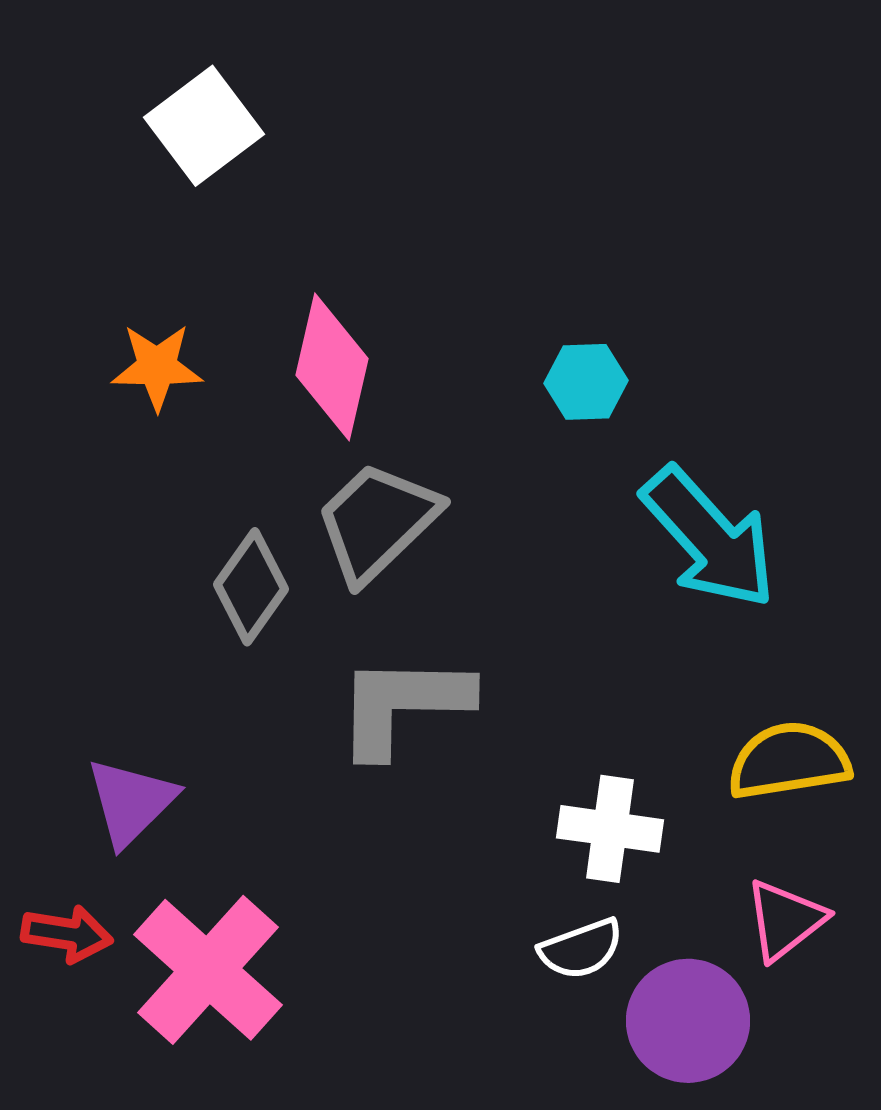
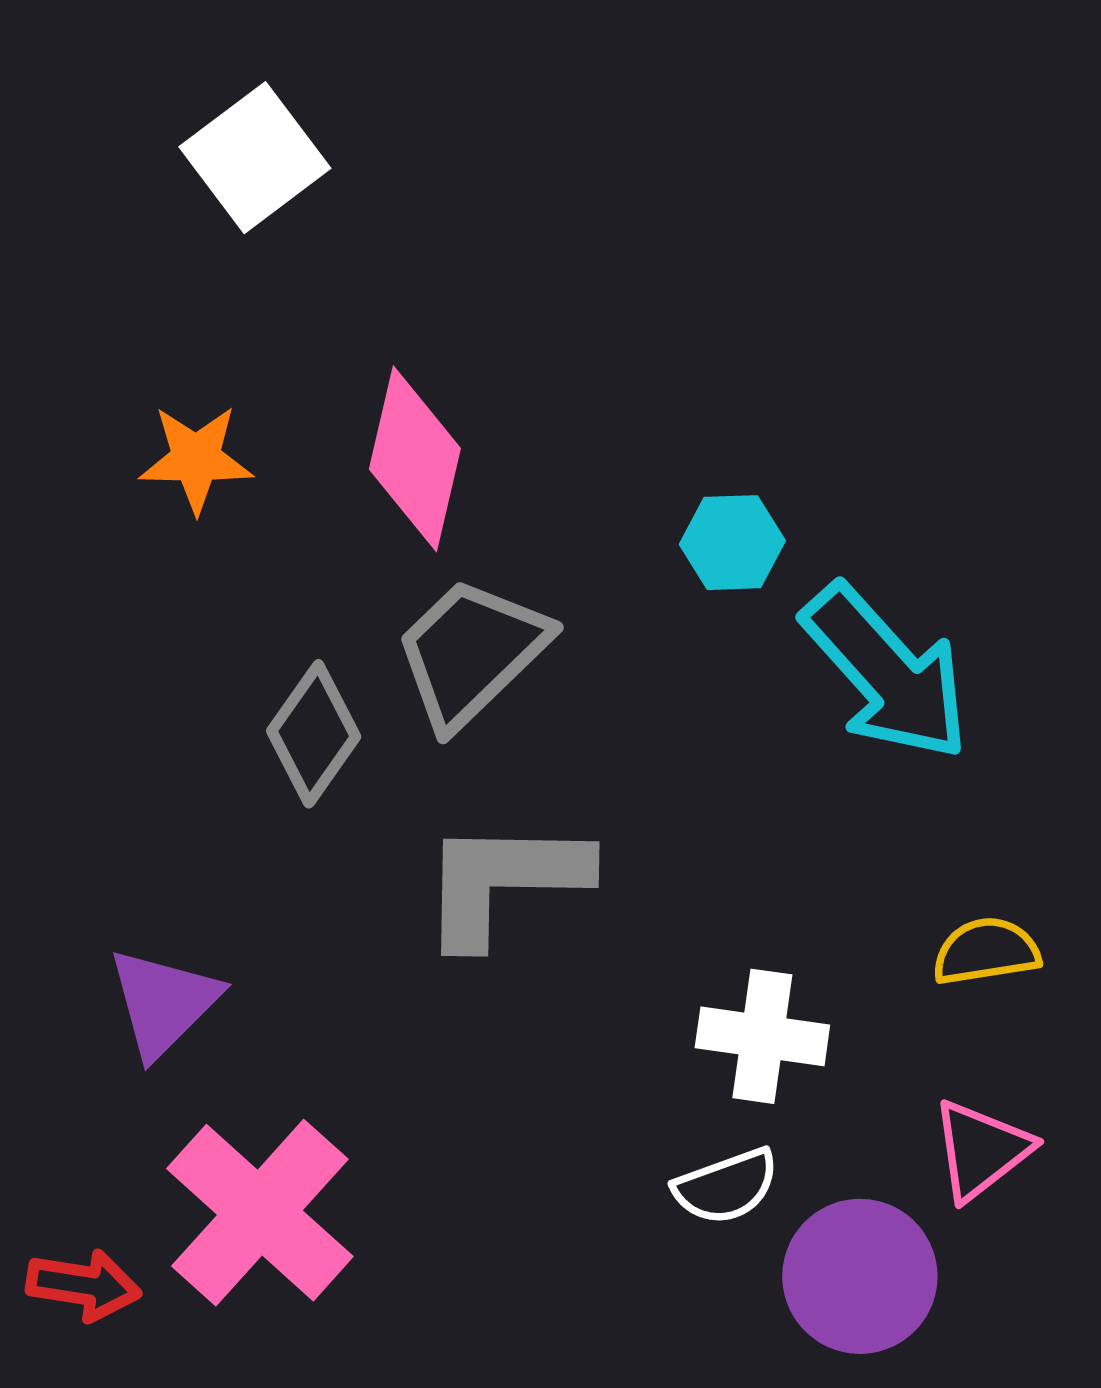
cyan hexagon: (586, 382) -> (732, 543), moved
yellow semicircle: (789, 761) -> (986, 951), size x0.7
red arrow: (67, 934) -> (84, 1285), moved

